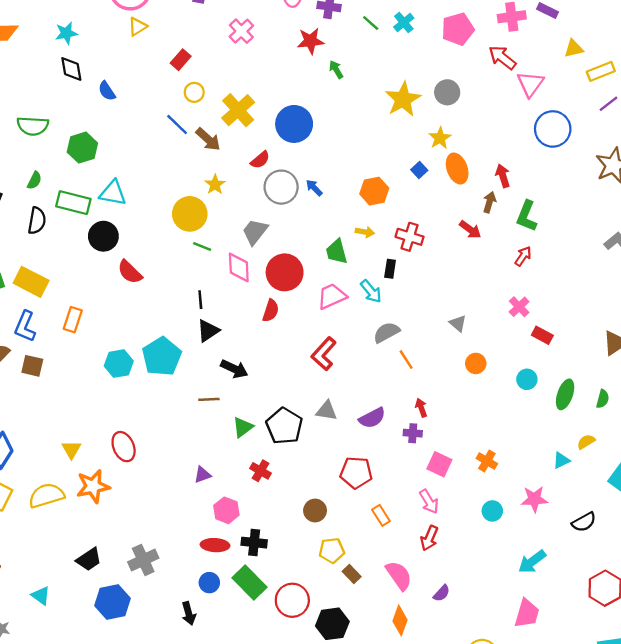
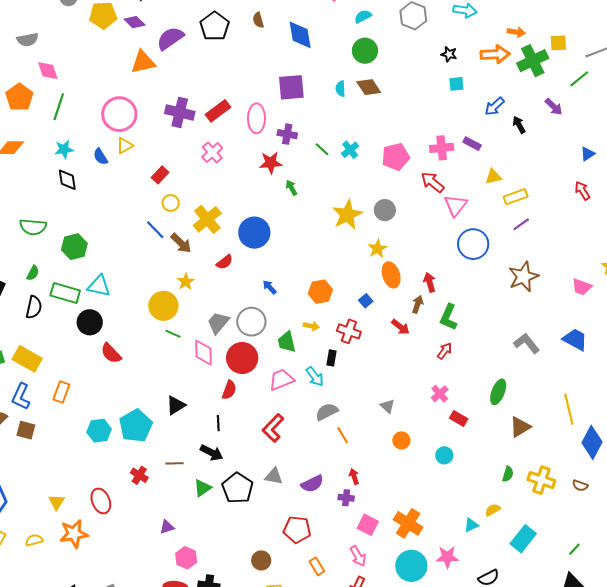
blue semicircle: (107, 91) -> (100, 157), moved
blue square: (419, 170) -> (366, 301), moved
gray circle: (281, 187) -> (251, 322), moved
black line: (200, 300) -> (218, 423), moved
black arrow: (234, 369) -> (212, 453), moved
green ellipse: (565, 394) -> (498, 392), moved
orange cross: (487, 461) -> (408, 523), size x1.6
red cross: (261, 471) -> (139, 475), moved
yellow semicircle: (46, 495) -> (34, 540), size x0.6
cyan circle: (492, 511) -> (411, 566), size x1.8

